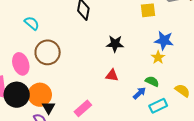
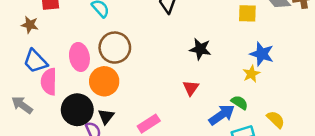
red triangle: (112, 75) -> (191, 88), turned 48
blue arrow: (139, 93) -> (222, 115), size x1.5
black circle: (17, 95) -> (77, 110), moved
orange circle: (40, 95) -> (104, 81), moved

